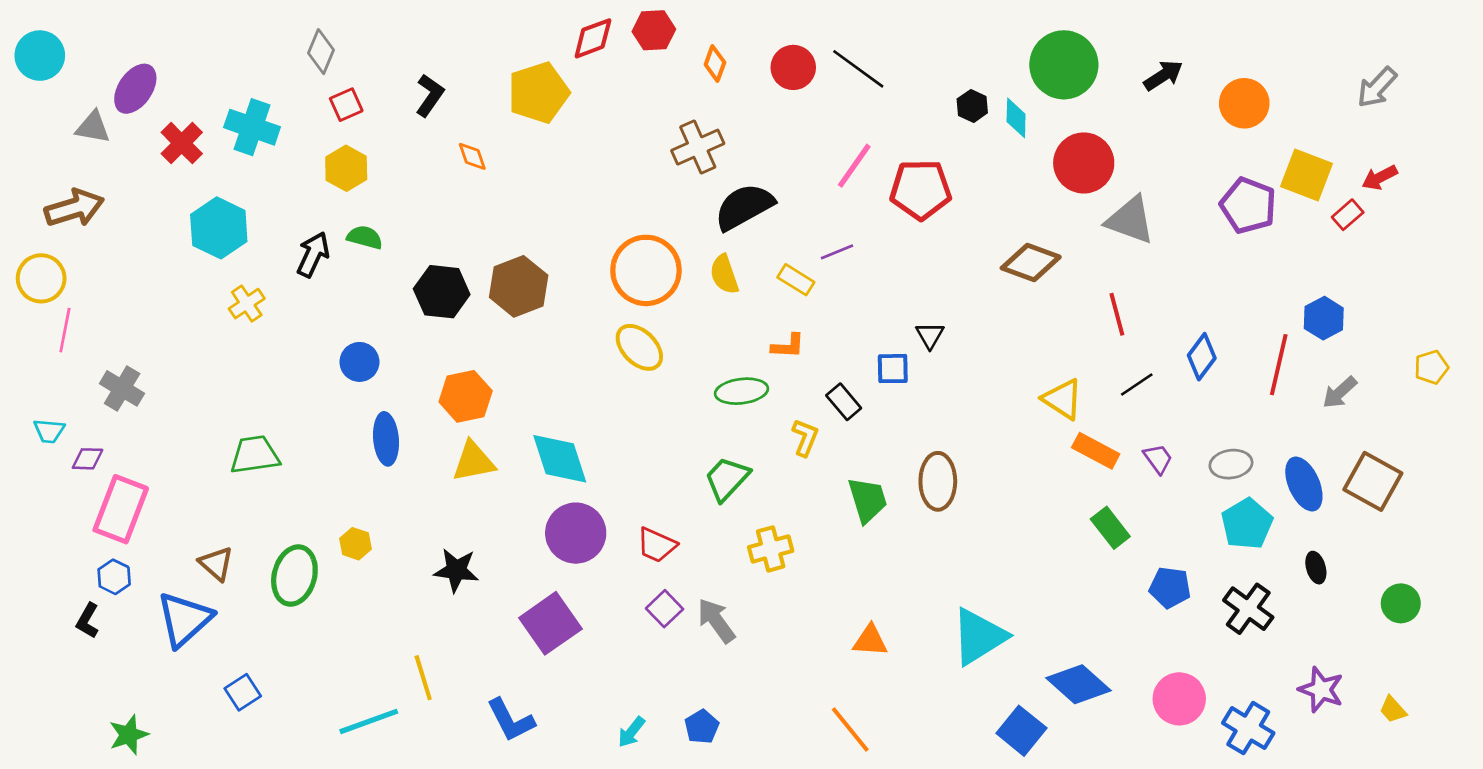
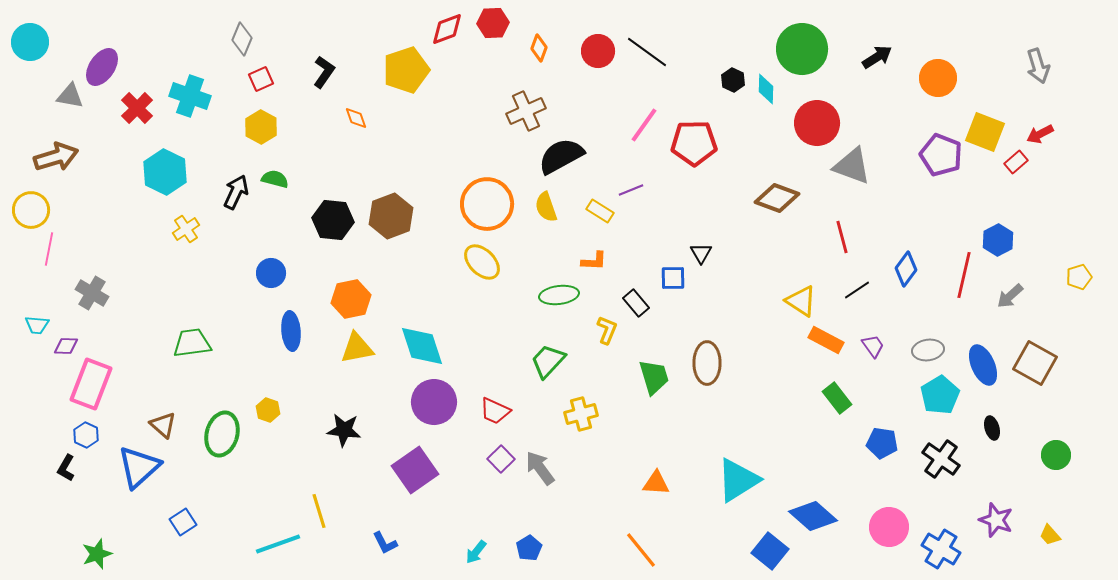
gray arrow: (1377, 87) -> (1038, 66), turned -60
blue L-shape: (511, 720) -> (385, 543), size x0.7

